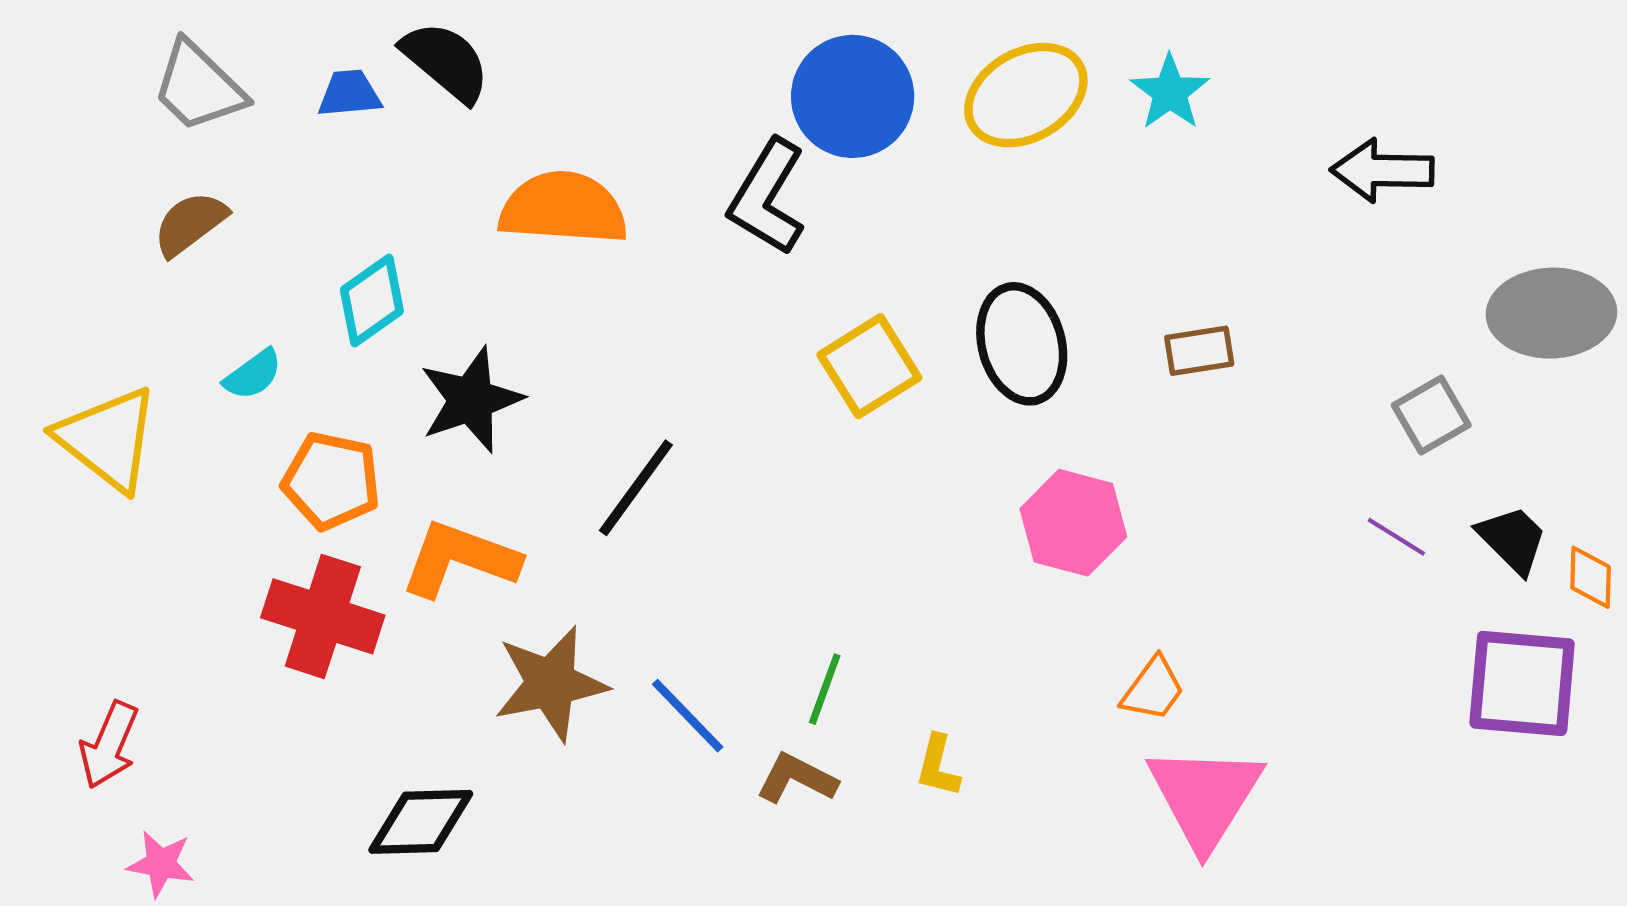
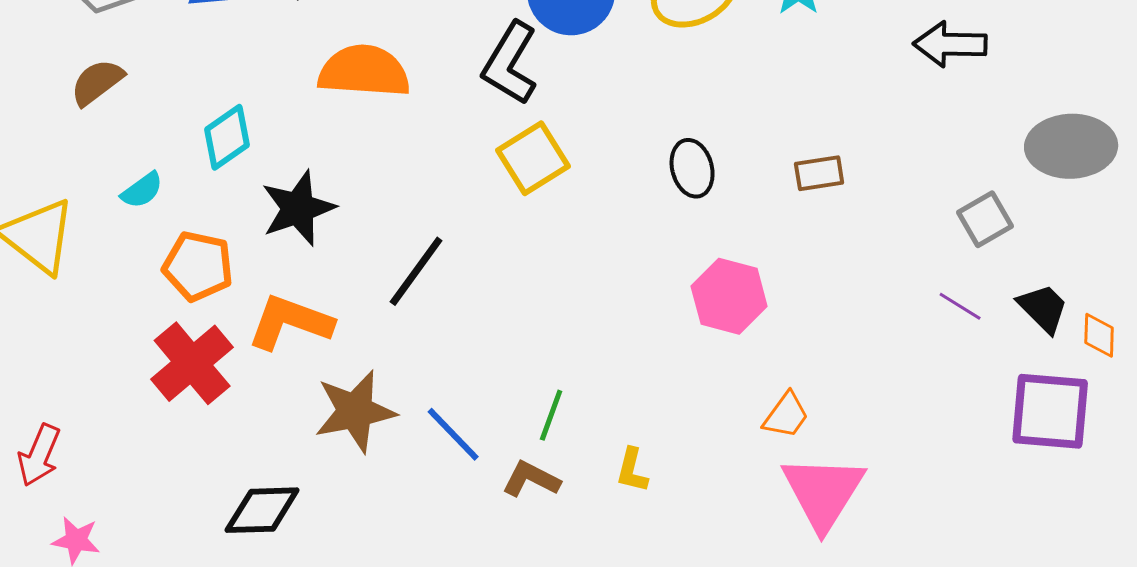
black ellipse: (1022, 344) -> (692, 168), size x0.7
yellow square: (869, 366) -> (533, 158), moved
red cross: (323, 616) -> (192, 363), turned 32

